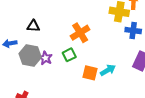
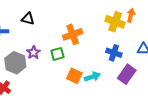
blue cross: (133, 31) -> (114, 53), moved
gray hexagon: (30, 56) -> (15, 63), moved

